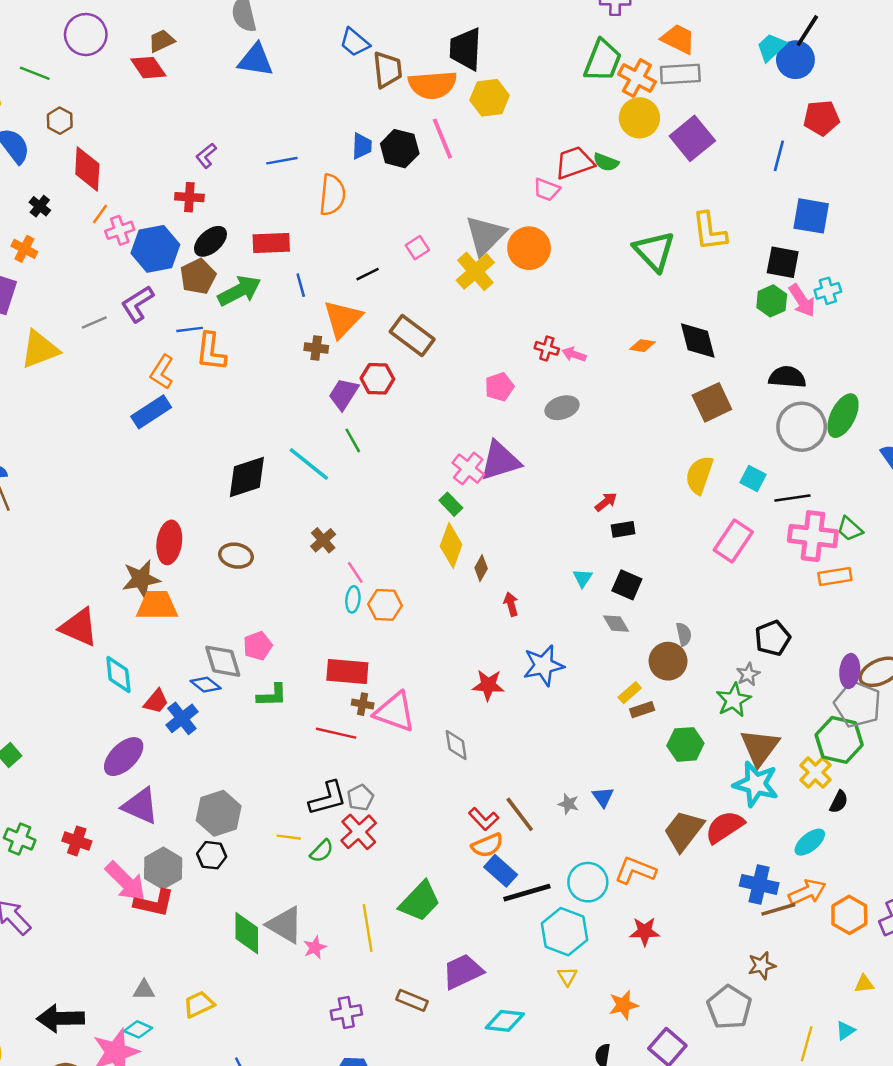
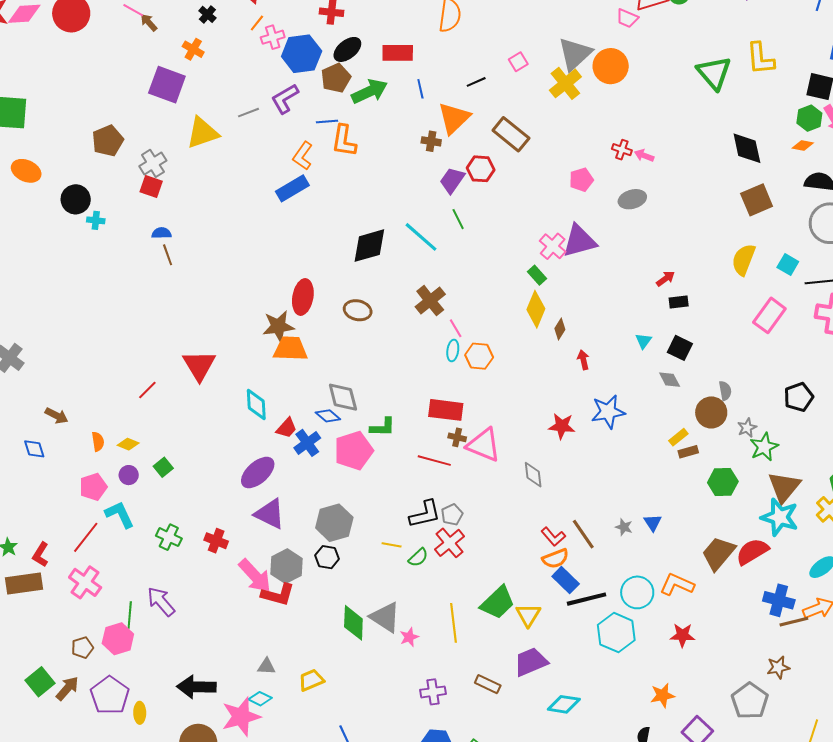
orange diamond: (642, 346) -> (803, 146), moved
brown cross: (323, 540) -> (430, 301), size x1.4
red triangle: (79, 627) -> (199, 365), moved, turned 33
pink pentagon: (258, 646) -> (354, 451), moved, size x1.6
gray star: (748, 674) -> (747, 428), moved
yellow triangle: (567, 976) -> (528, 615), moved, size x1.5

